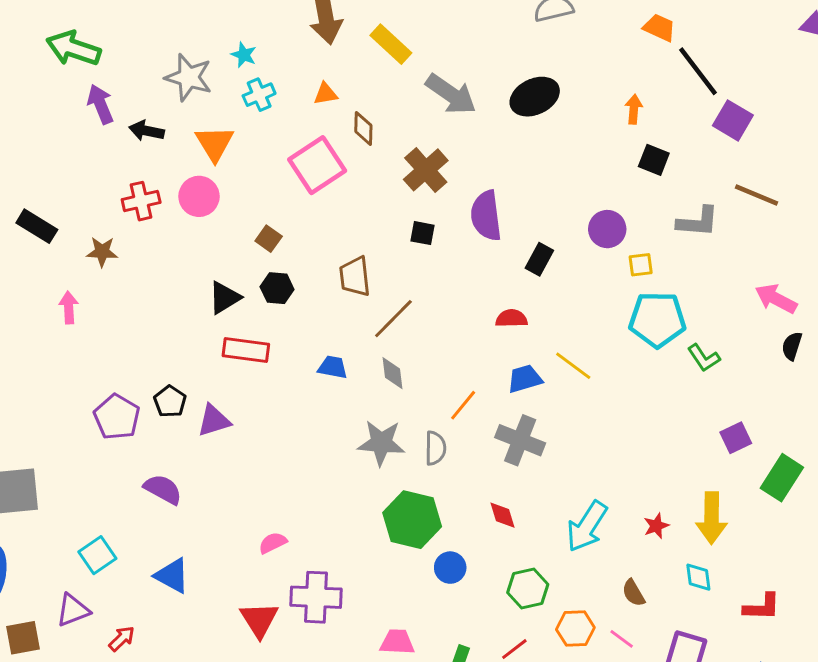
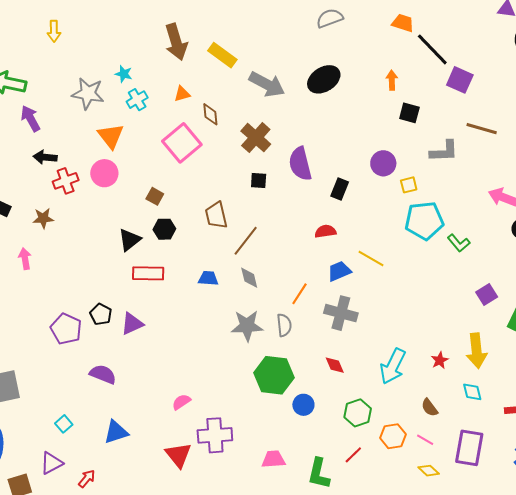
black arrow: (146, 131) -> (45, 157), moved
cyan square: (97, 555) -> (64, 424), size x0.7
blue triangle: (172, 576) -> (116, 432), turned -40

